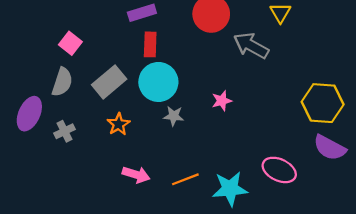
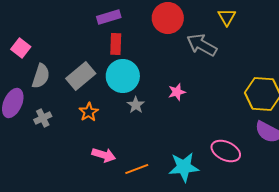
pink square: (70, 43) -> (21, 48), moved
gray star: (174, 116) -> (136, 105), turned 30
orange line: (185, 179) -> (137, 169), moved

